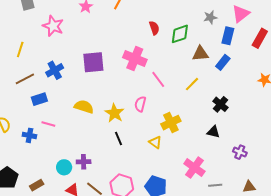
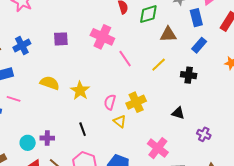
blue rectangle: (228, 36) -> (196, 18), turned -30
purple square: (93, 62) -> (61, 39), size x0.7
blue rectangle: (223, 62) -> (199, 45), moved
pink semicircle: (140, 104) -> (110, 102), moved
black cross: (220, 104) -> (189, 75), moved, turned -35
black line: (119, 138) -> (83, 129), moved

